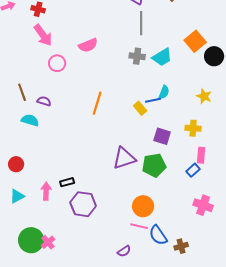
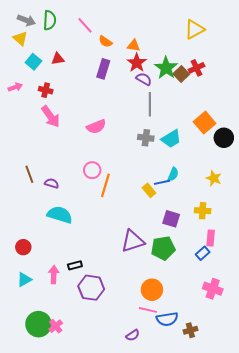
pink circle: (57, 63) -> (92, 170), moved
cyan semicircle: (30, 120) -> (60, 215), moved, size x1.4
blue semicircle: (158, 235) -> (167, 319), turned -65

